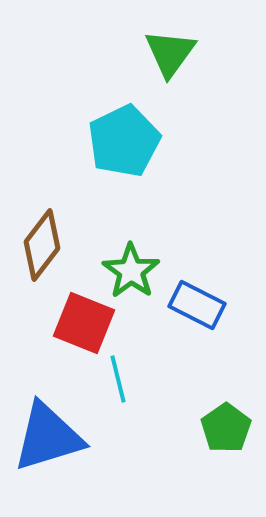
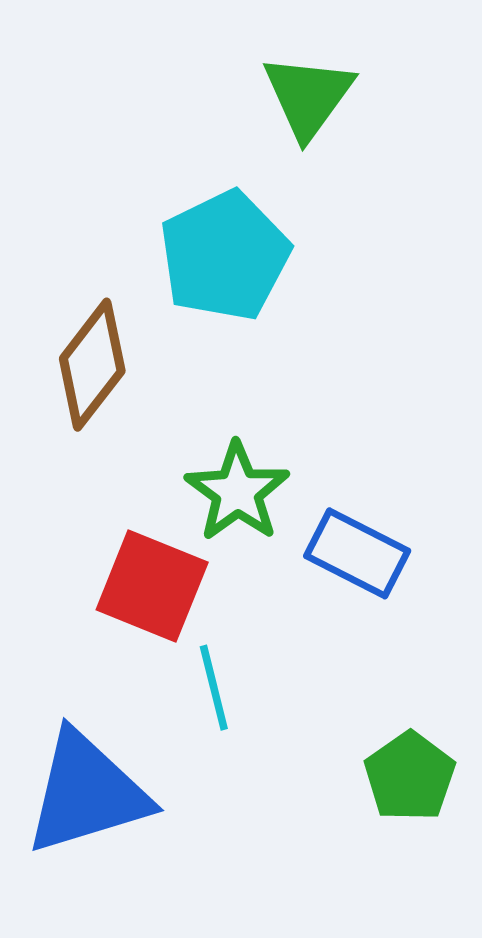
brown diamond: (42, 245) -> (92, 365), moved

